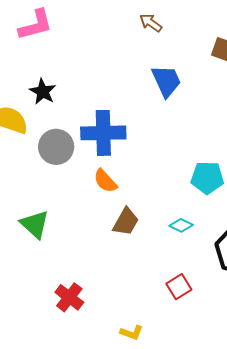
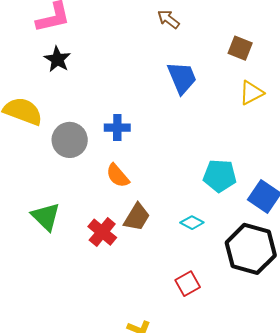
black star: (43, 92) -> (57, 59), moved
blue cross: (103, 133) -> (117, 128), size x0.6
red cross: (69, 297) -> (102, 232), moved

